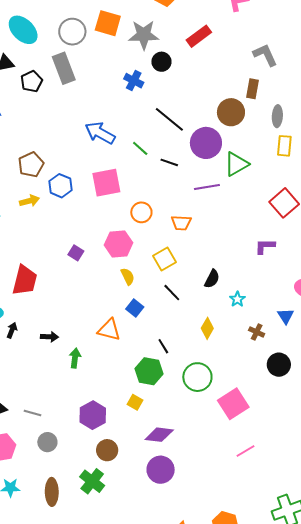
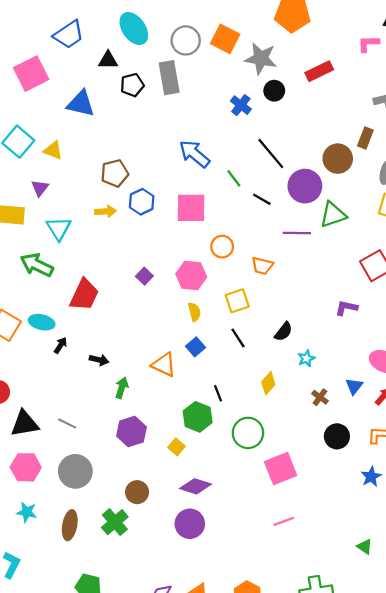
gray line: (32, 413) -> (67, 423), moved
purple hexagon: (93, 415) -> (132, 431), moved
gray circle: (47, 442) -> (75, 471), size x1.6

